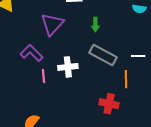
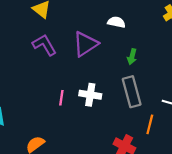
purple L-shape: (32, 53) -> (44, 45), moved
gray rectangle: (103, 55) -> (132, 92), turned 32

